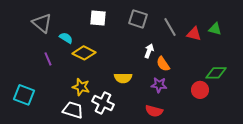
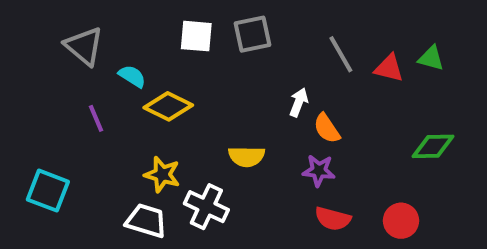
gray square: (138, 19) -> (253, 34), moved, turned -30
red circle: (200, 90) -> (401, 221), moved
red semicircle: (154, 111) -> (333, 219), moved

